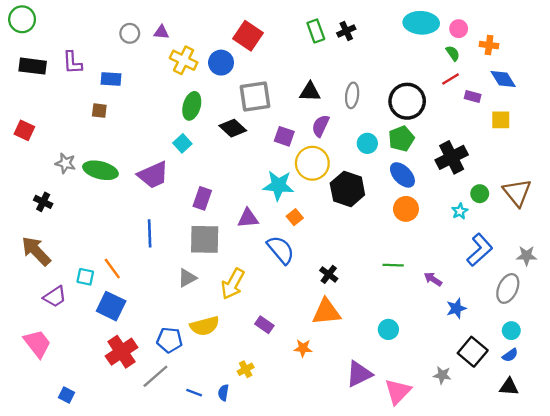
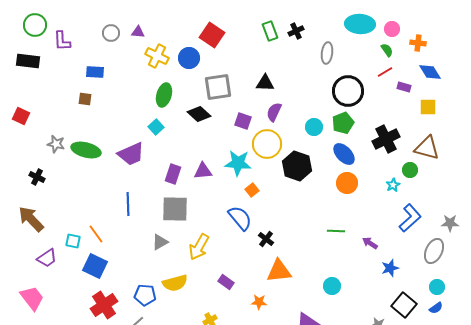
green circle: (22, 19) -> (35, 25), moved
purple L-shape: (72, 63) -> (62, 41), moved
gray ellipse: (352, 95) -> (327, 53), moved
brown triangle: (517, 193) -> (427, 148), moved, turned -36
purple triangle: (248, 218) -> (203, 171), moved
black cross: (329, 274) -> (266, 239), moved

